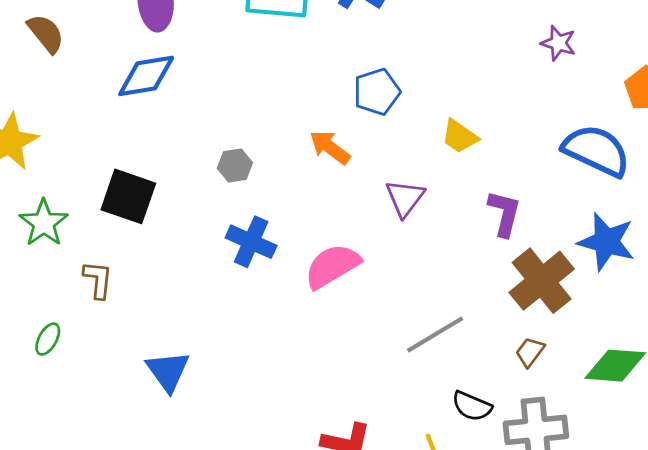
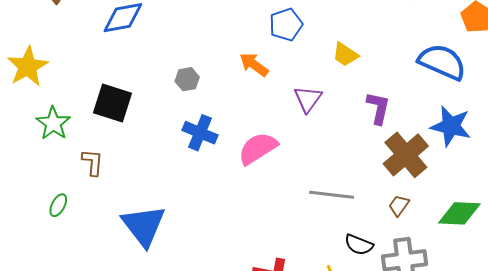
gray line: (435, 335) -> (332, 195), turned 39
blue triangle: (168, 371) -> (144, 226), size x1.4

